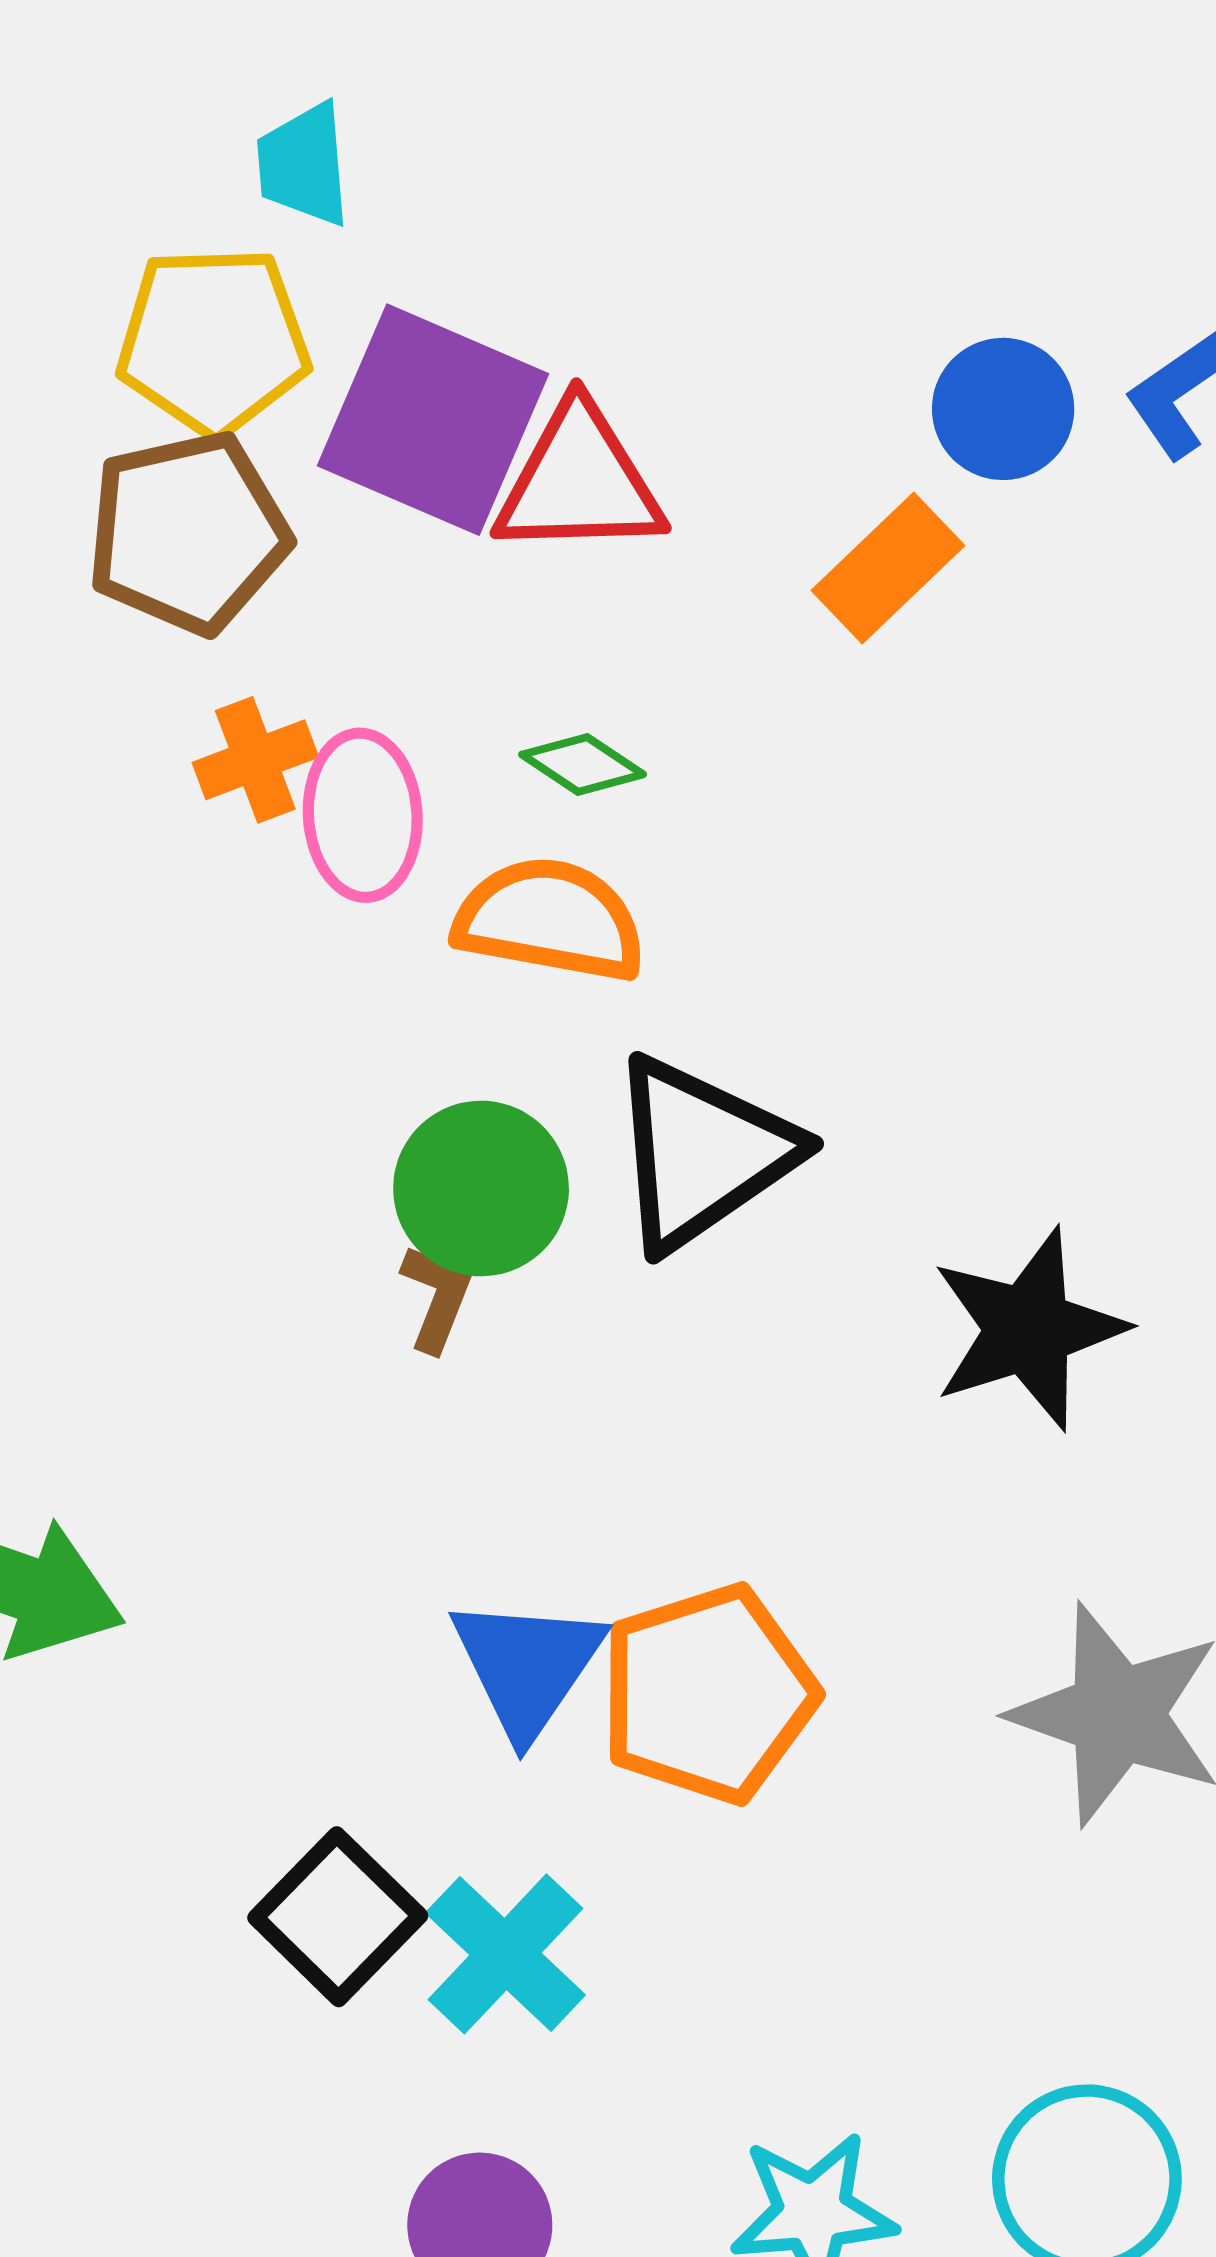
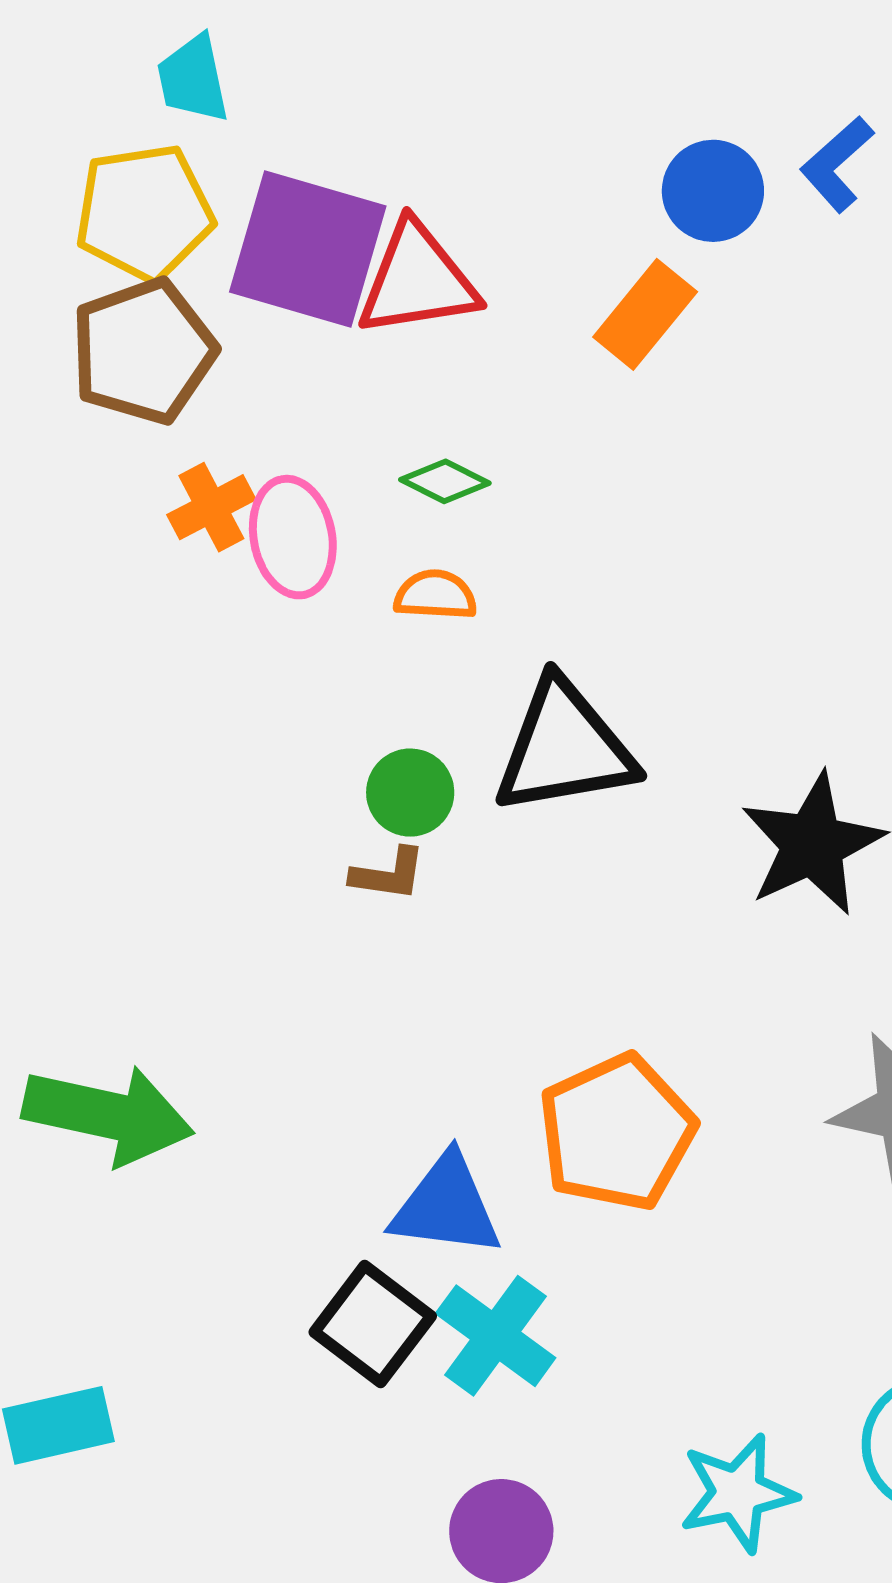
orange semicircle: (550, 920) -> (435, 595), size x0.6
black triangle: (702, 1153) -> (564, 748), turned 32
green circle: (481, 1188) -> (410, 793), size x0.7
brown L-shape: (437, 1298) -> (388, 874), turned 84
blue triangle: (527, 1666) -> (446, 1206), moved, turned -50

